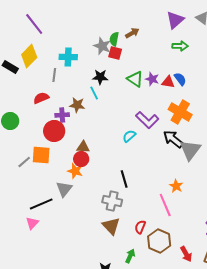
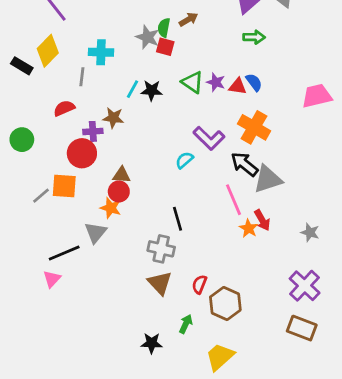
black star: (100, 77) -> (152, 90), moved
cyan line: (94, 93) -> (132, 89), moved, turned 56
gray triangle: (190, 150) -> (268, 179), turned 35
pink line: (165, 205) -> (234, 200), moved
red arrow: (186, 254) -> (262, 220), moved

